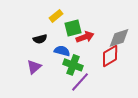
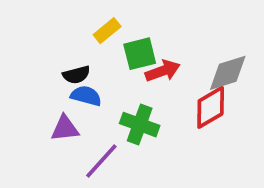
blue semicircle: (62, 51) -> (86, 96), moved
purple triangle: (34, 67) -> (65, 128), turned 35
purple line: (80, 82) -> (101, 161), moved

